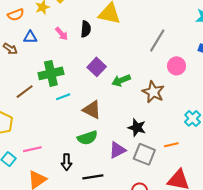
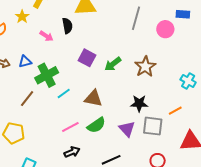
blue triangle: (30, 37) -> (25, 62), moved
pink circle: (177, 66) -> (165, 29), moved
brown star: (153, 92) -> (145, 67), turned 30
pink line: (32, 149) -> (70, 127), moved
purple triangle: (117, 150) -> (127, 129), turned -30
black arrow: (67, 162) -> (72, 152), moved, turned -98

